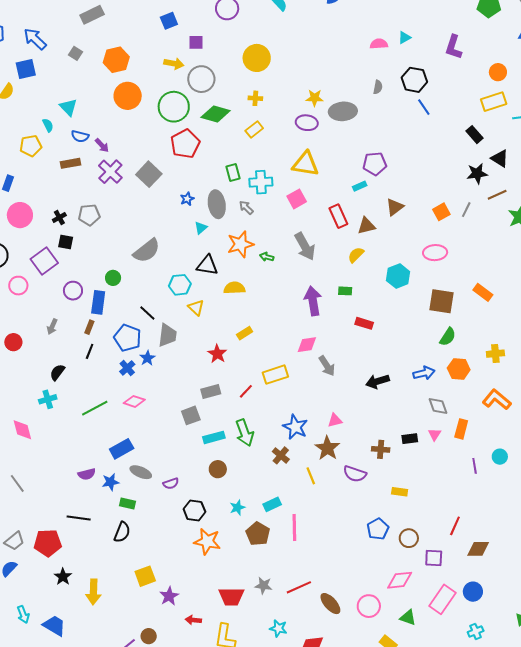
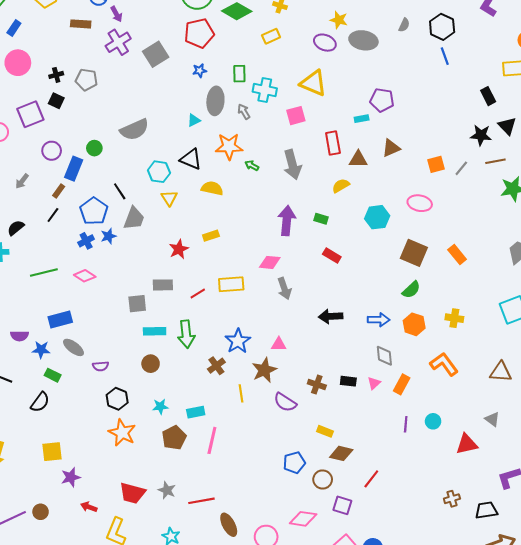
blue star: (187, 199) -> (200, 70), moved
brown diamond: (478, 549) -> (341, 453), moved

